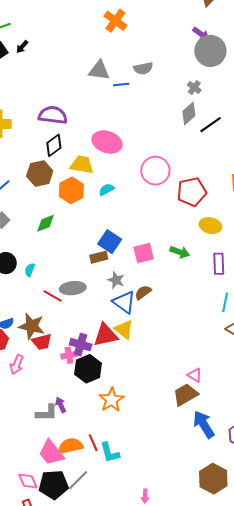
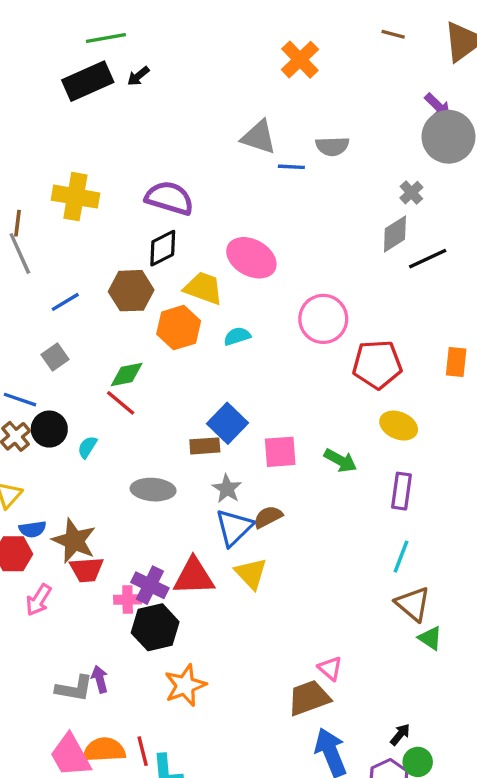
red line: (53, 296) -> (121, 403), moved
blue triangle: (124, 302) -> (234, 528), turned 30
yellow triangle: (124, 329) -> (251, 573), moved

